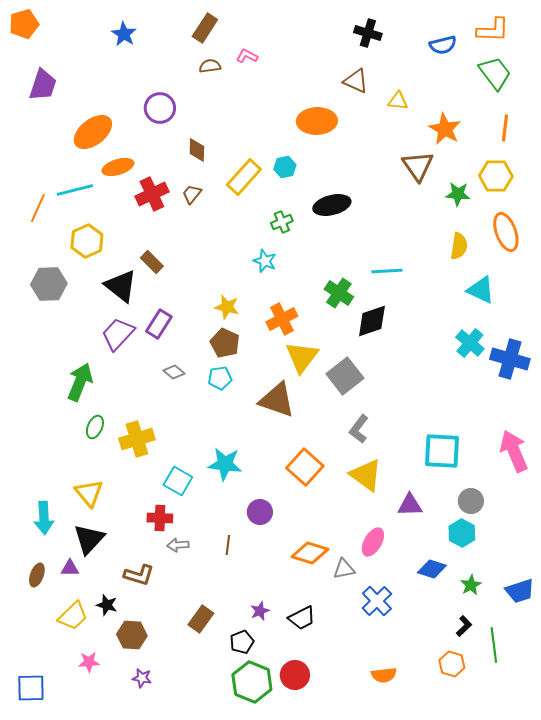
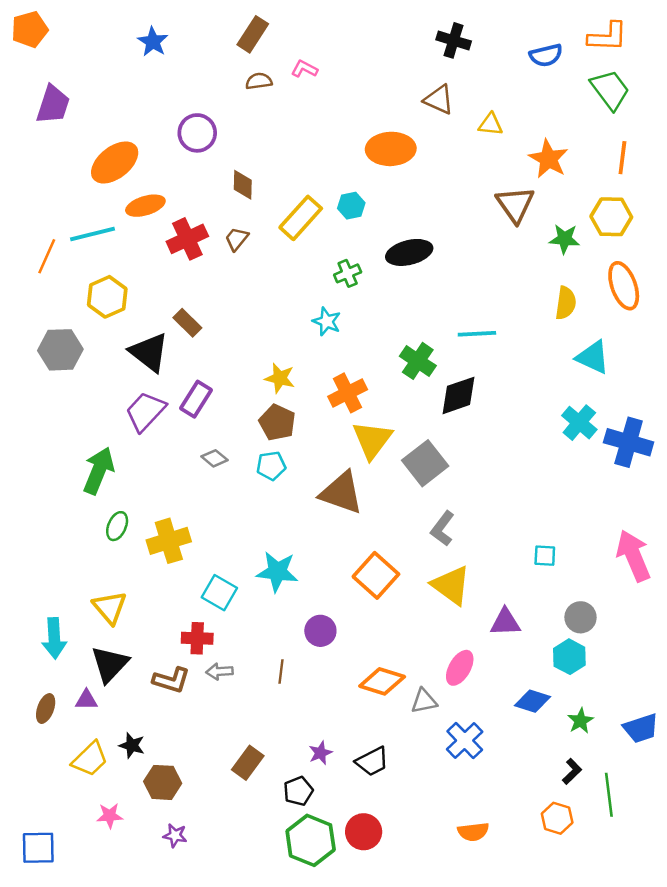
cyan square: (442, 451) -> (545, 556), size x0.5
brown L-shape: (139, 575) -> (171, 680), moved

